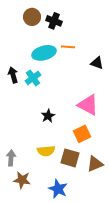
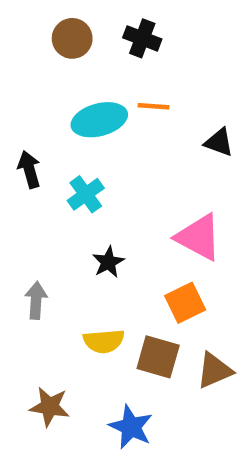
black cross: (54, 21) -> (142, 38), moved
cyan cross: (33, 78) -> (86, 194), moved
gray arrow: (11, 158) -> (36, 300), moved

